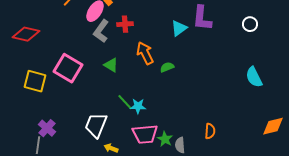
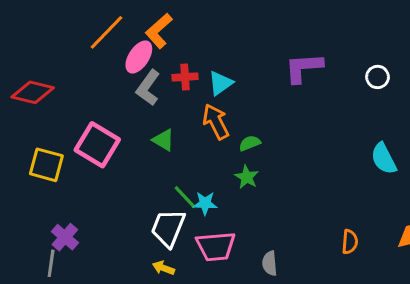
purple L-shape: (202, 18) -> (304, 68), turned 80
cyan triangle: (179, 28) -> (220, 83), moved
white trapezoid: (96, 125) -> (168, 228), moved
orange semicircle: (210, 131) -> (350, 242), moved
green star: (165, 139) -> (247, 177), moved

